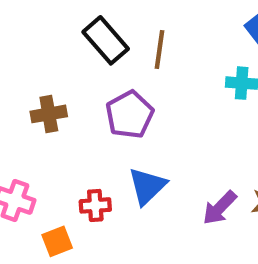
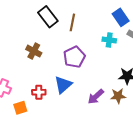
brown cross: (49, 114) -> (34, 51), moved, turned 35
purple pentagon: (130, 115) -> (74, 57), moved

